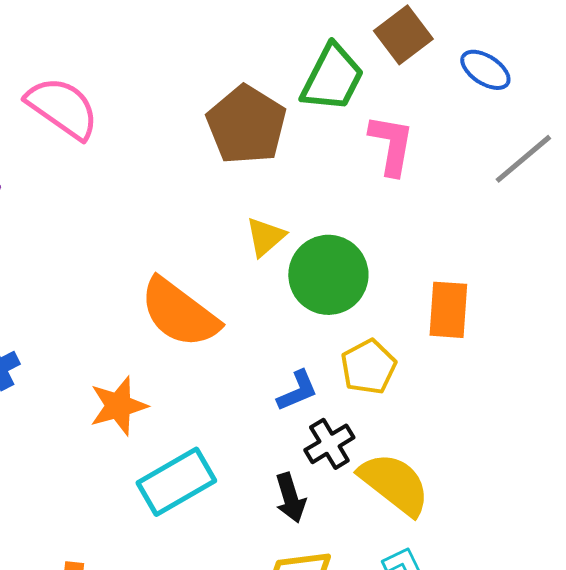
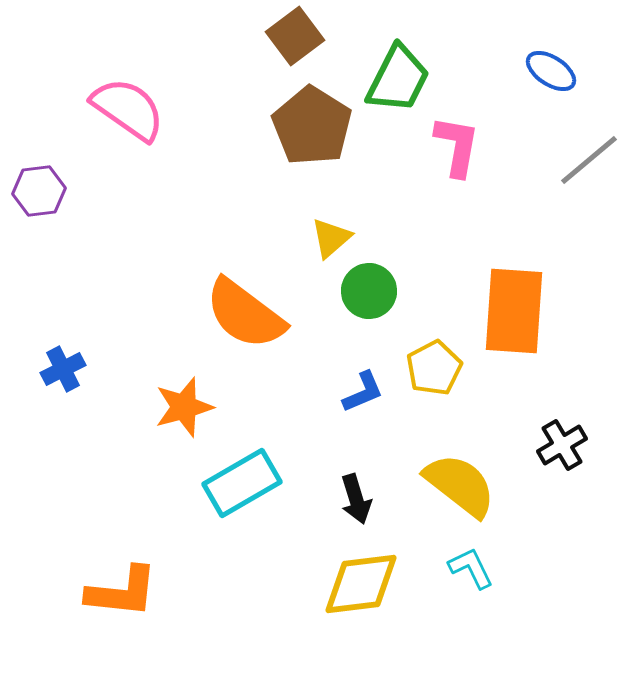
brown square: (403, 35) -> (295, 36), moved
green circle: (328, 275) -> (369, 291), moved, size x0.7
orange rectangle: (448, 310) -> (514, 311), size x1.5
black cross: (329, 444) -> (562, 445), moved

